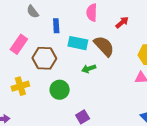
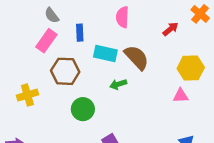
red arrow: (122, 22) -> (171, 29), moved
pink rectangle: (19, 44) -> (46, 41), moved
yellow cross: (20, 86) -> (27, 95), moved

